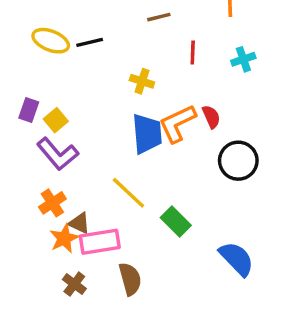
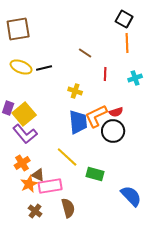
brown line: (159, 17) -> (85, 53), turned 48
red semicircle: (211, 117) -> (116, 112), turned 96
yellow square: (56, 120) -> (24, 114), size x1.6
black circle: (238, 161) -> (113, 131), moved
green rectangle: (176, 222) -> (95, 174), turned -30

